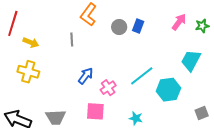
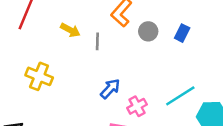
gray circle: (119, 27) -> (148, 31), moved
yellow arrow: (31, 42) -> (70, 30), moved

